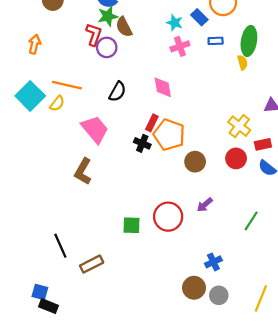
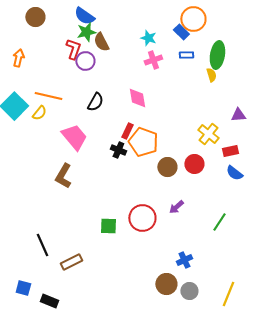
blue rectangle: (199, 17) -> (181, 32), moved
red circle: (236, 158) -> (194, 164), moved
black rectangle: (48, 306) -> (49, 301), moved

